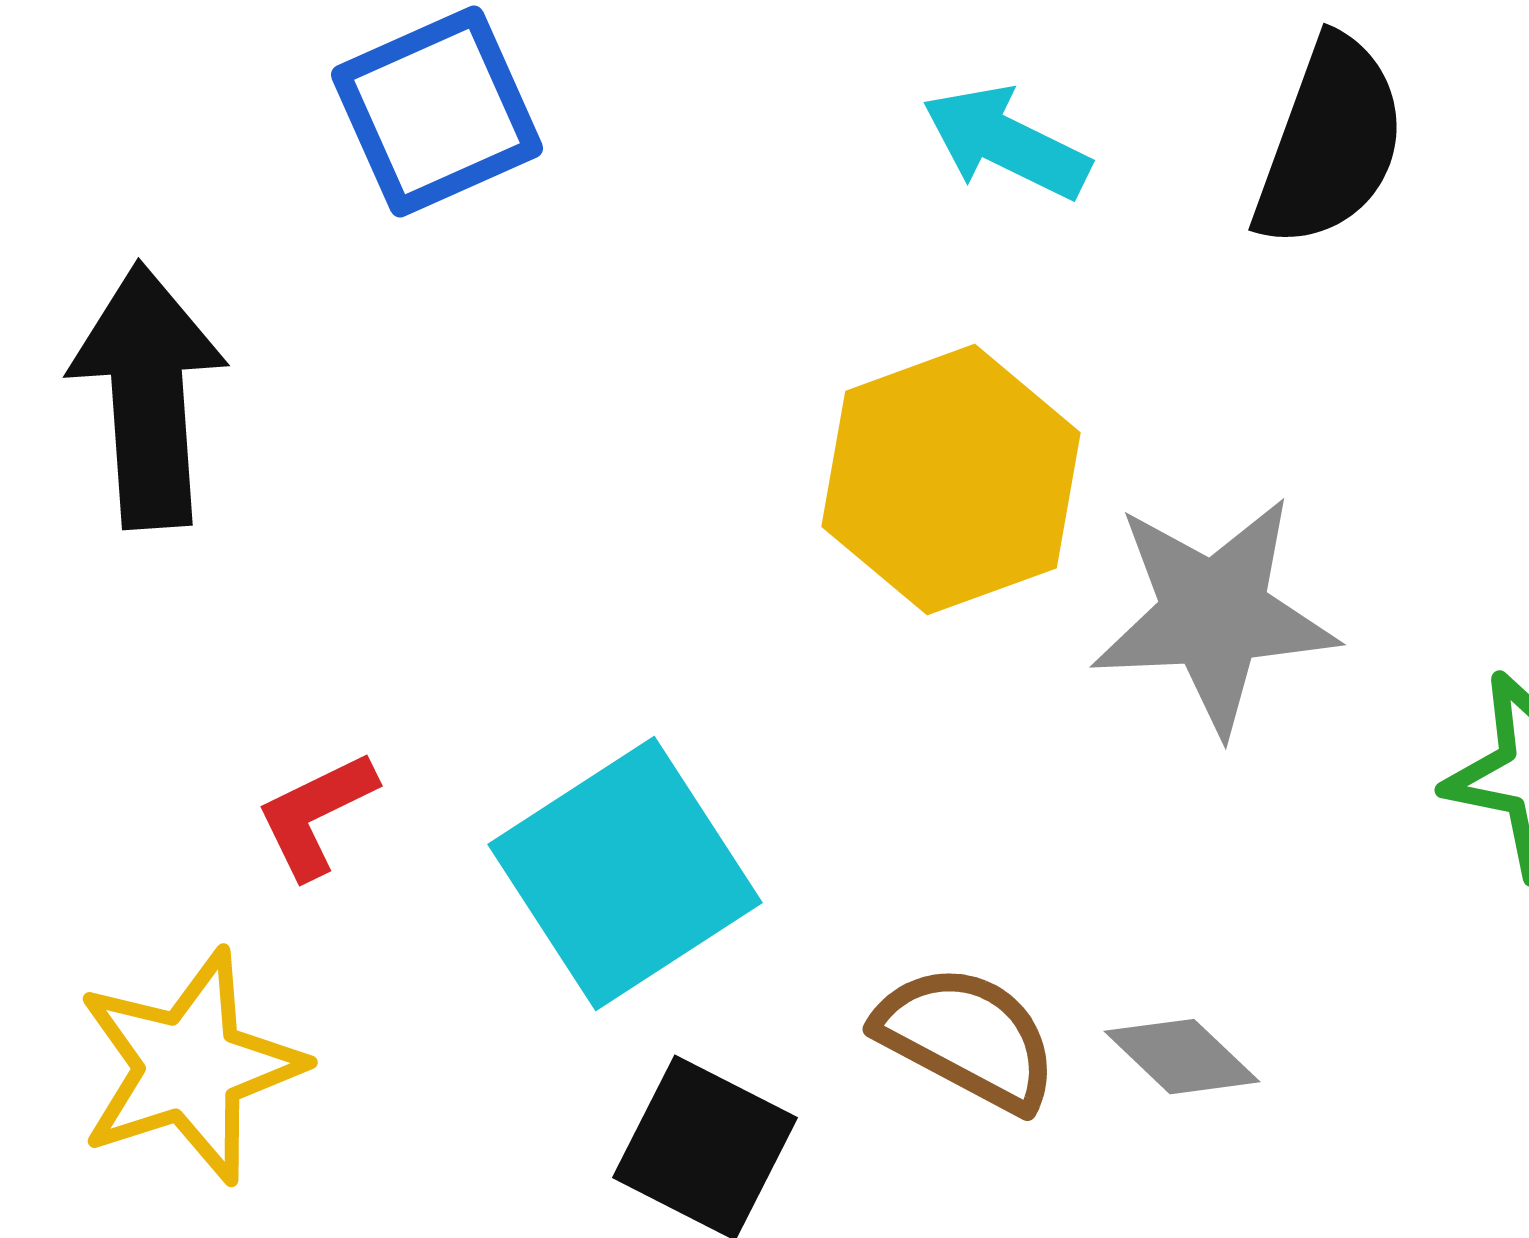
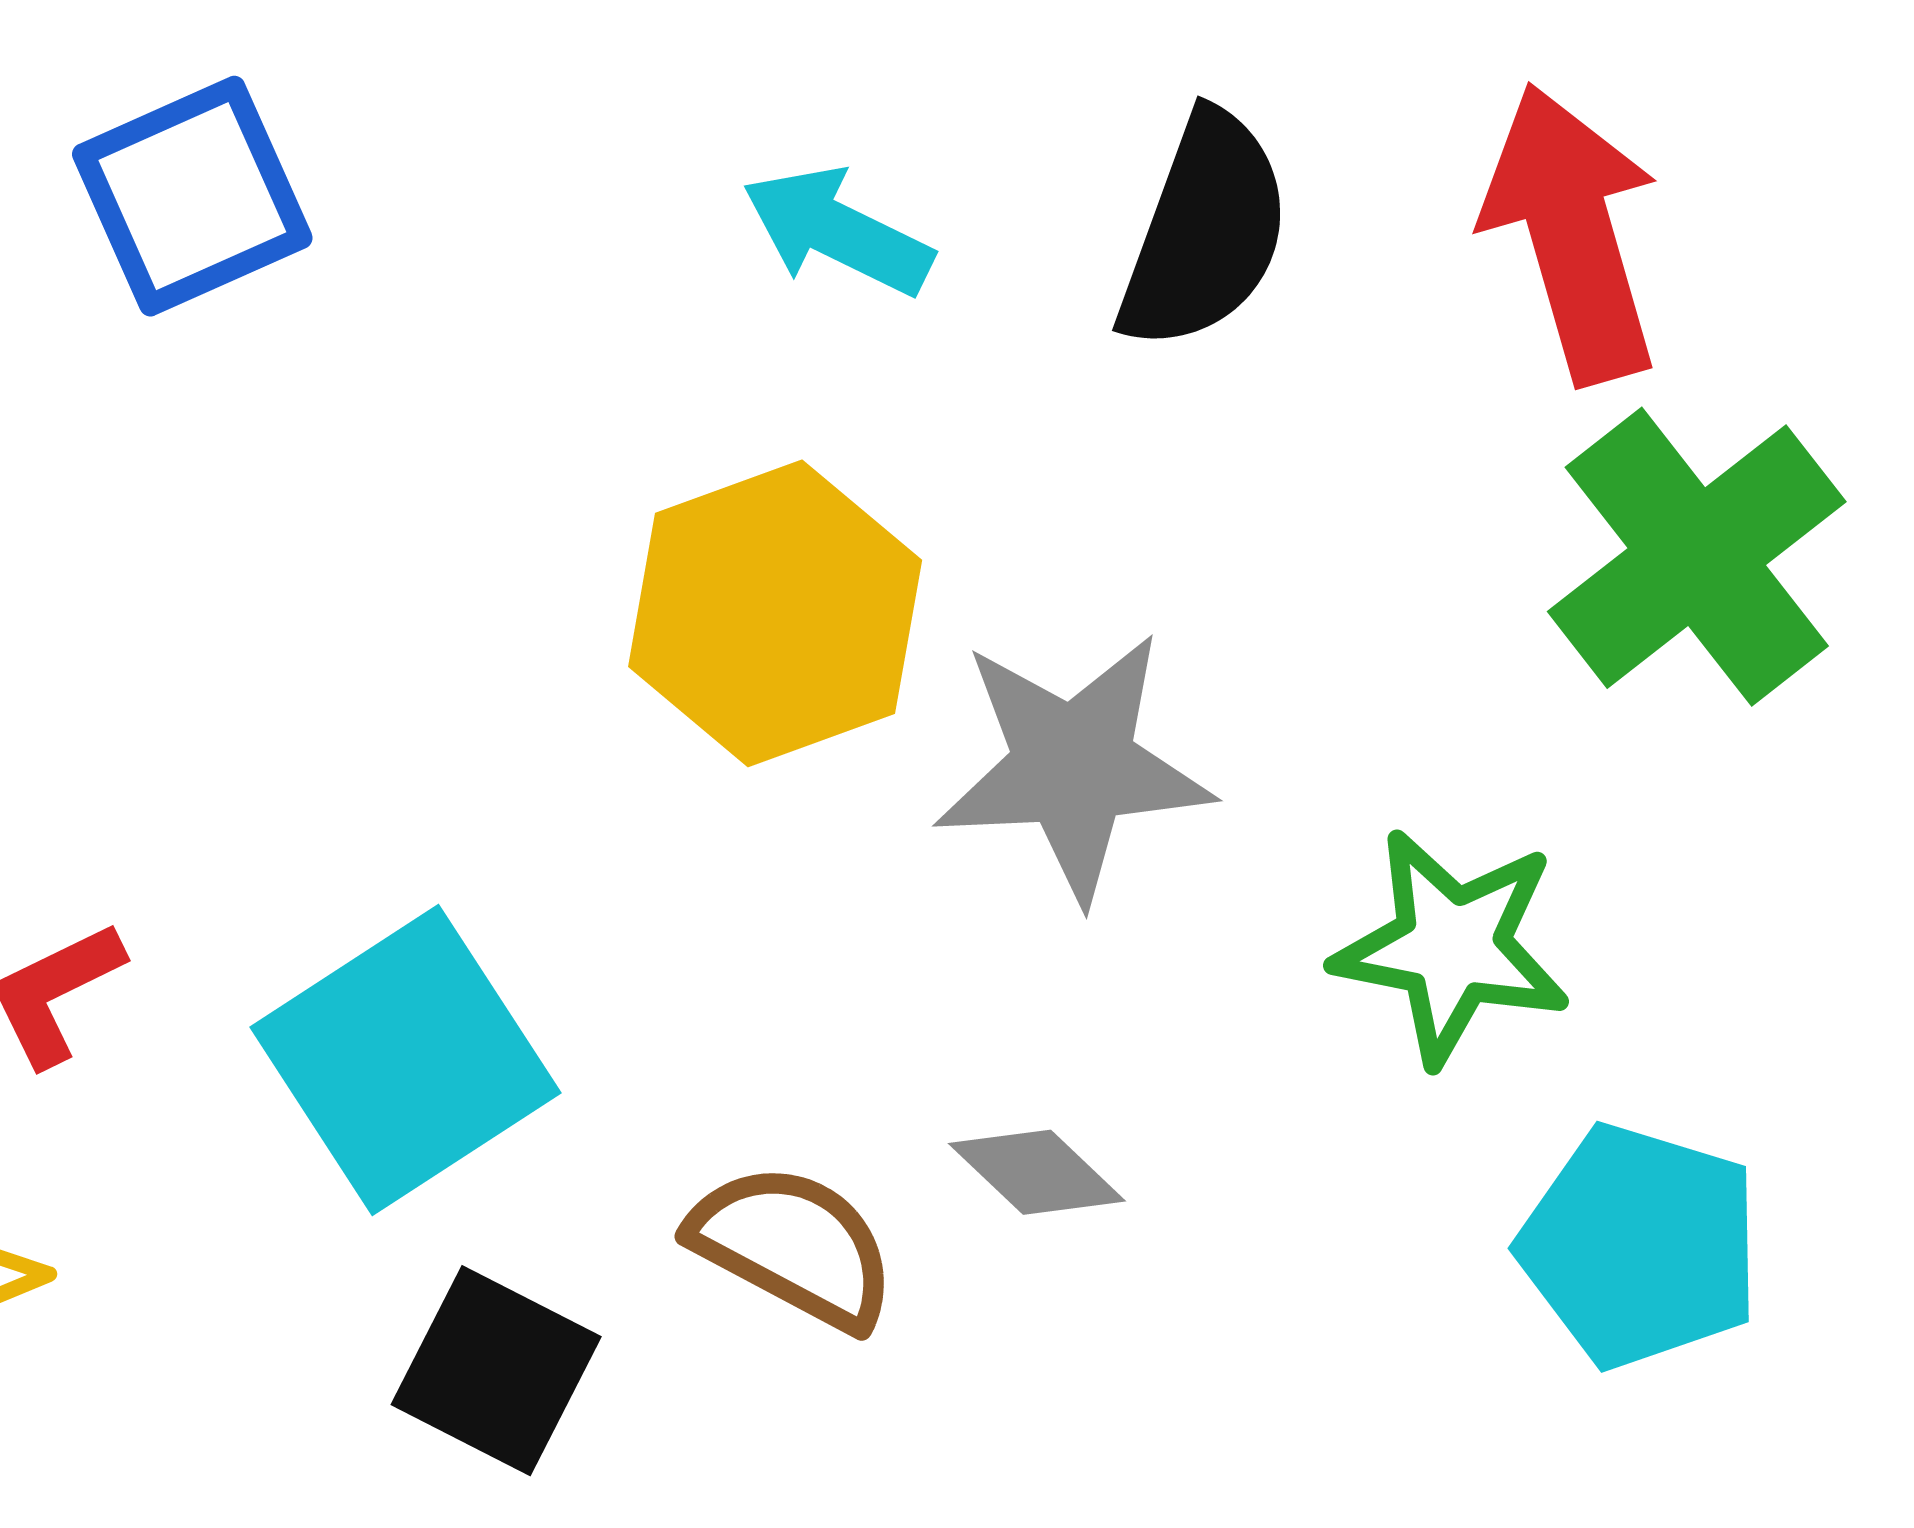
gray diamond: (1182, 1057) -> (1037, 1172), moved

